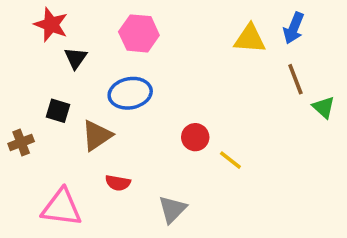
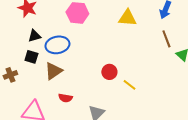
yellow triangle: (250, 39) -> (127, 18), moved
black triangle: (76, 58) -> (34, 36), moved, turned 40
blue ellipse: (130, 93) -> (57, 45), moved

